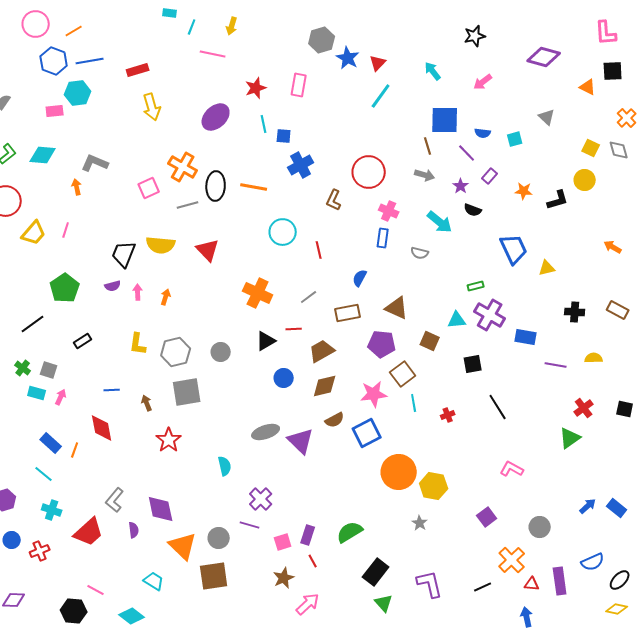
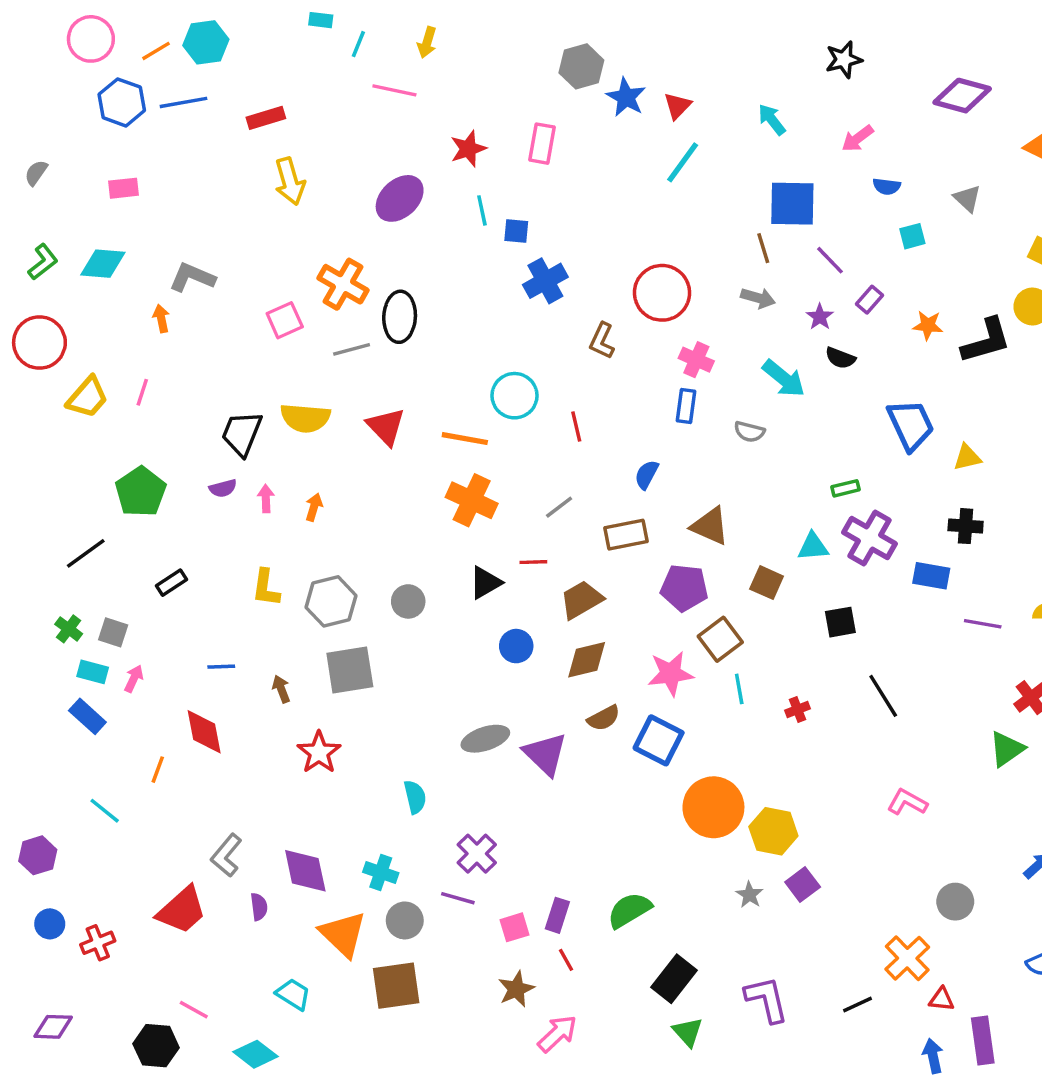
cyan hexagon: (78, 93) -> (206, 42), moved
blue semicircle: (483, 133) -> (887, 186), moved
orange line: (254, 187) -> (465, 439), moved
black L-shape: (558, 200) -> (986, 341), size x1.4
black cross: (575, 312) -> (966, 526), moved
blue square: (367, 433) -> (659, 740), turned -36
blue rectangle: (51, 443) -> (87, 716), moved
cyan cross: (52, 510) -> (381, 872), moved
purple square: (487, 517) -> (803, 884), moved
purple rectangle: (560, 581) -> (983, 1041), moved

